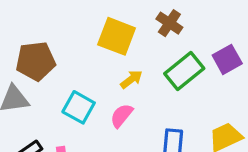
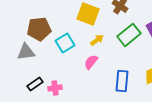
cyan square: (79, 107) -> (65, 43), moved, turned 30

